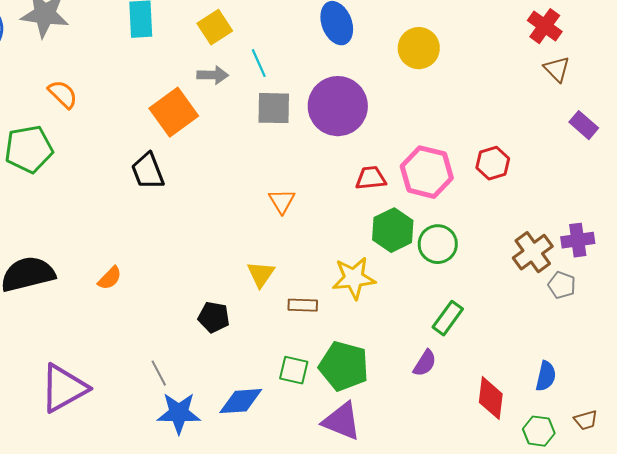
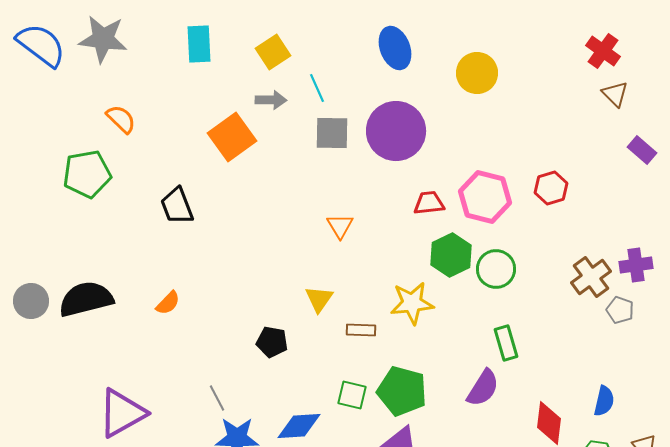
black trapezoid: (148, 171) -> (177, 206), moved
green rectangle: (448, 318) -> (506, 343), turned -52
purple semicircle: (425, 363) -> (483, 388), size x1.4

